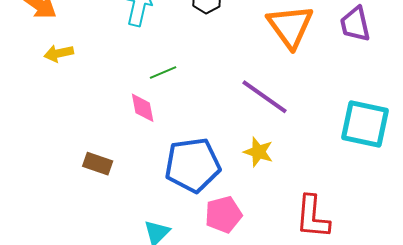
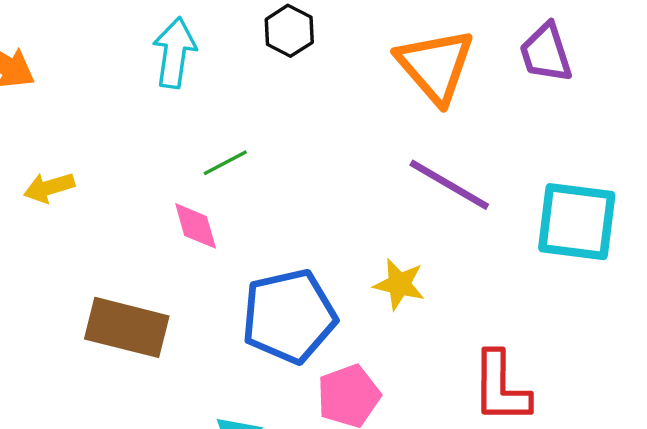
yellow arrow: (59, 53) -> (49, 188), moved
purple line: (264, 97) -> (449, 185), moved
brown rectangle: (98, 164) -> (127, 327), size x1.6

